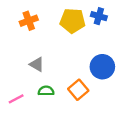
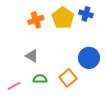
orange cross: (29, 21) -> (36, 20), moved
yellow pentagon: (72, 21) -> (63, 18), turned 30

